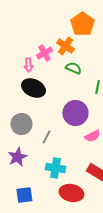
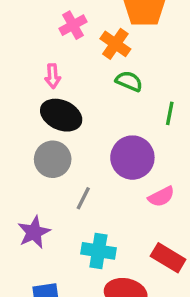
pink cross: (44, 53) -> (73, 25), moved
gray circle: (21, 124) -> (53, 159), moved

